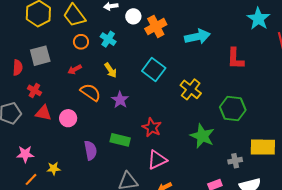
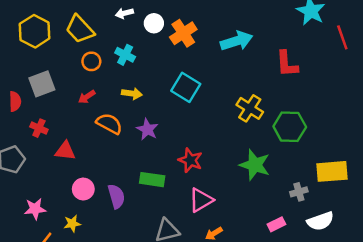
yellow arrow: (111, 70) -> (132, 94), turned -42
yellow cross: (191, 89) -> (250, 108), moved
red triangle: (43, 113) -> (65, 151), moved
pink circle: (68, 118) -> (83, 189), moved

